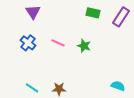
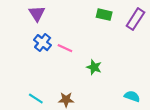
blue cross: (28, 43) -> (43, 43), moved
green star: (84, 46) -> (94, 67), moved

